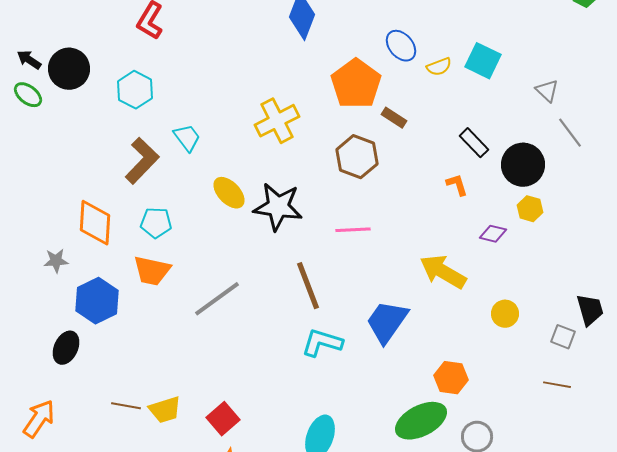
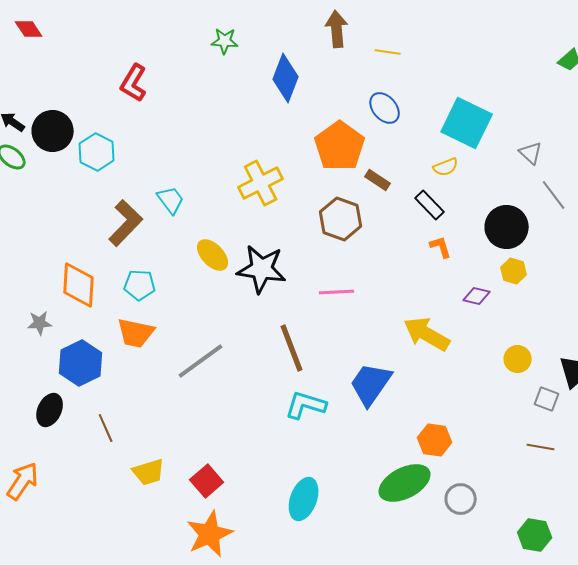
cyan square: (483, 61) -> (467, 123), size x1.4
yellow semicircle: (439, 67) -> (446, 167), moved
cyan hexagon: (135, 90) -> (97, 152), moved
black rectangle: (474, 143) -> (430, 205), moved
yellow circle: (505, 314) -> (518, 359), moved
brown line: (126, 406) -> (106, 428), moved, turned 56

